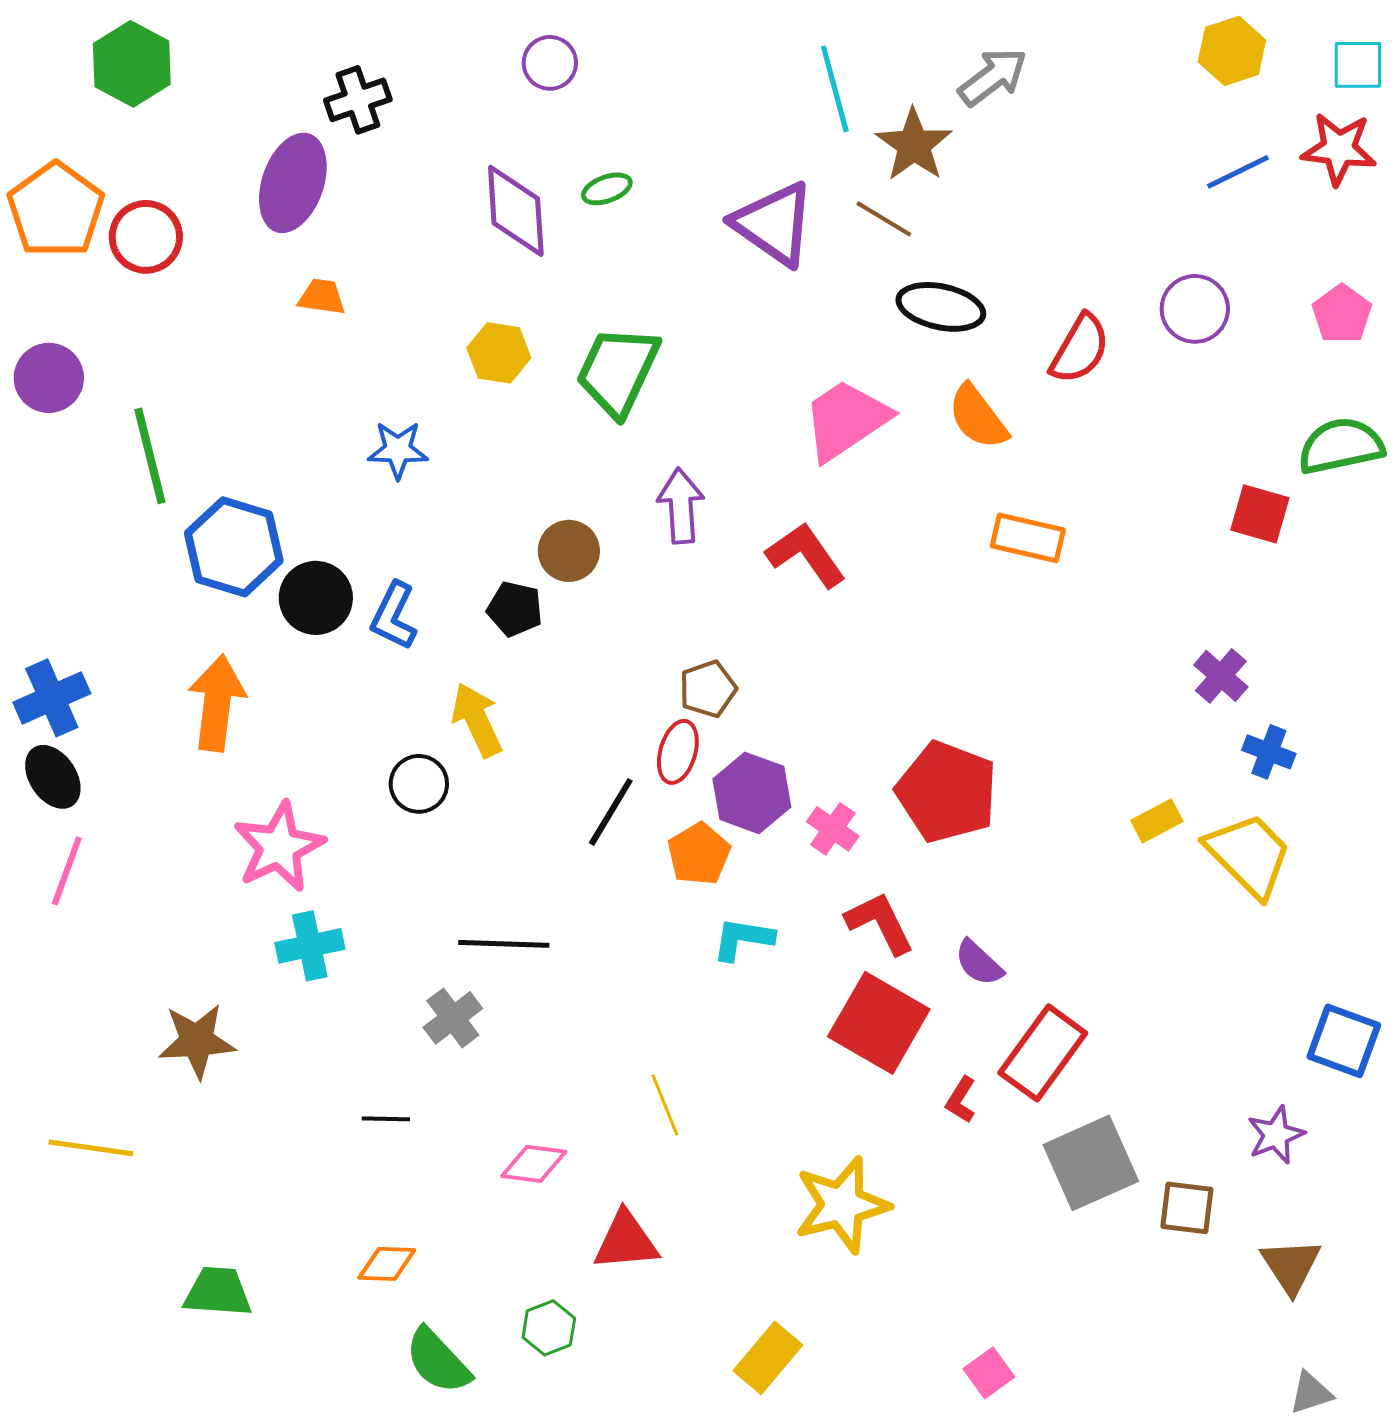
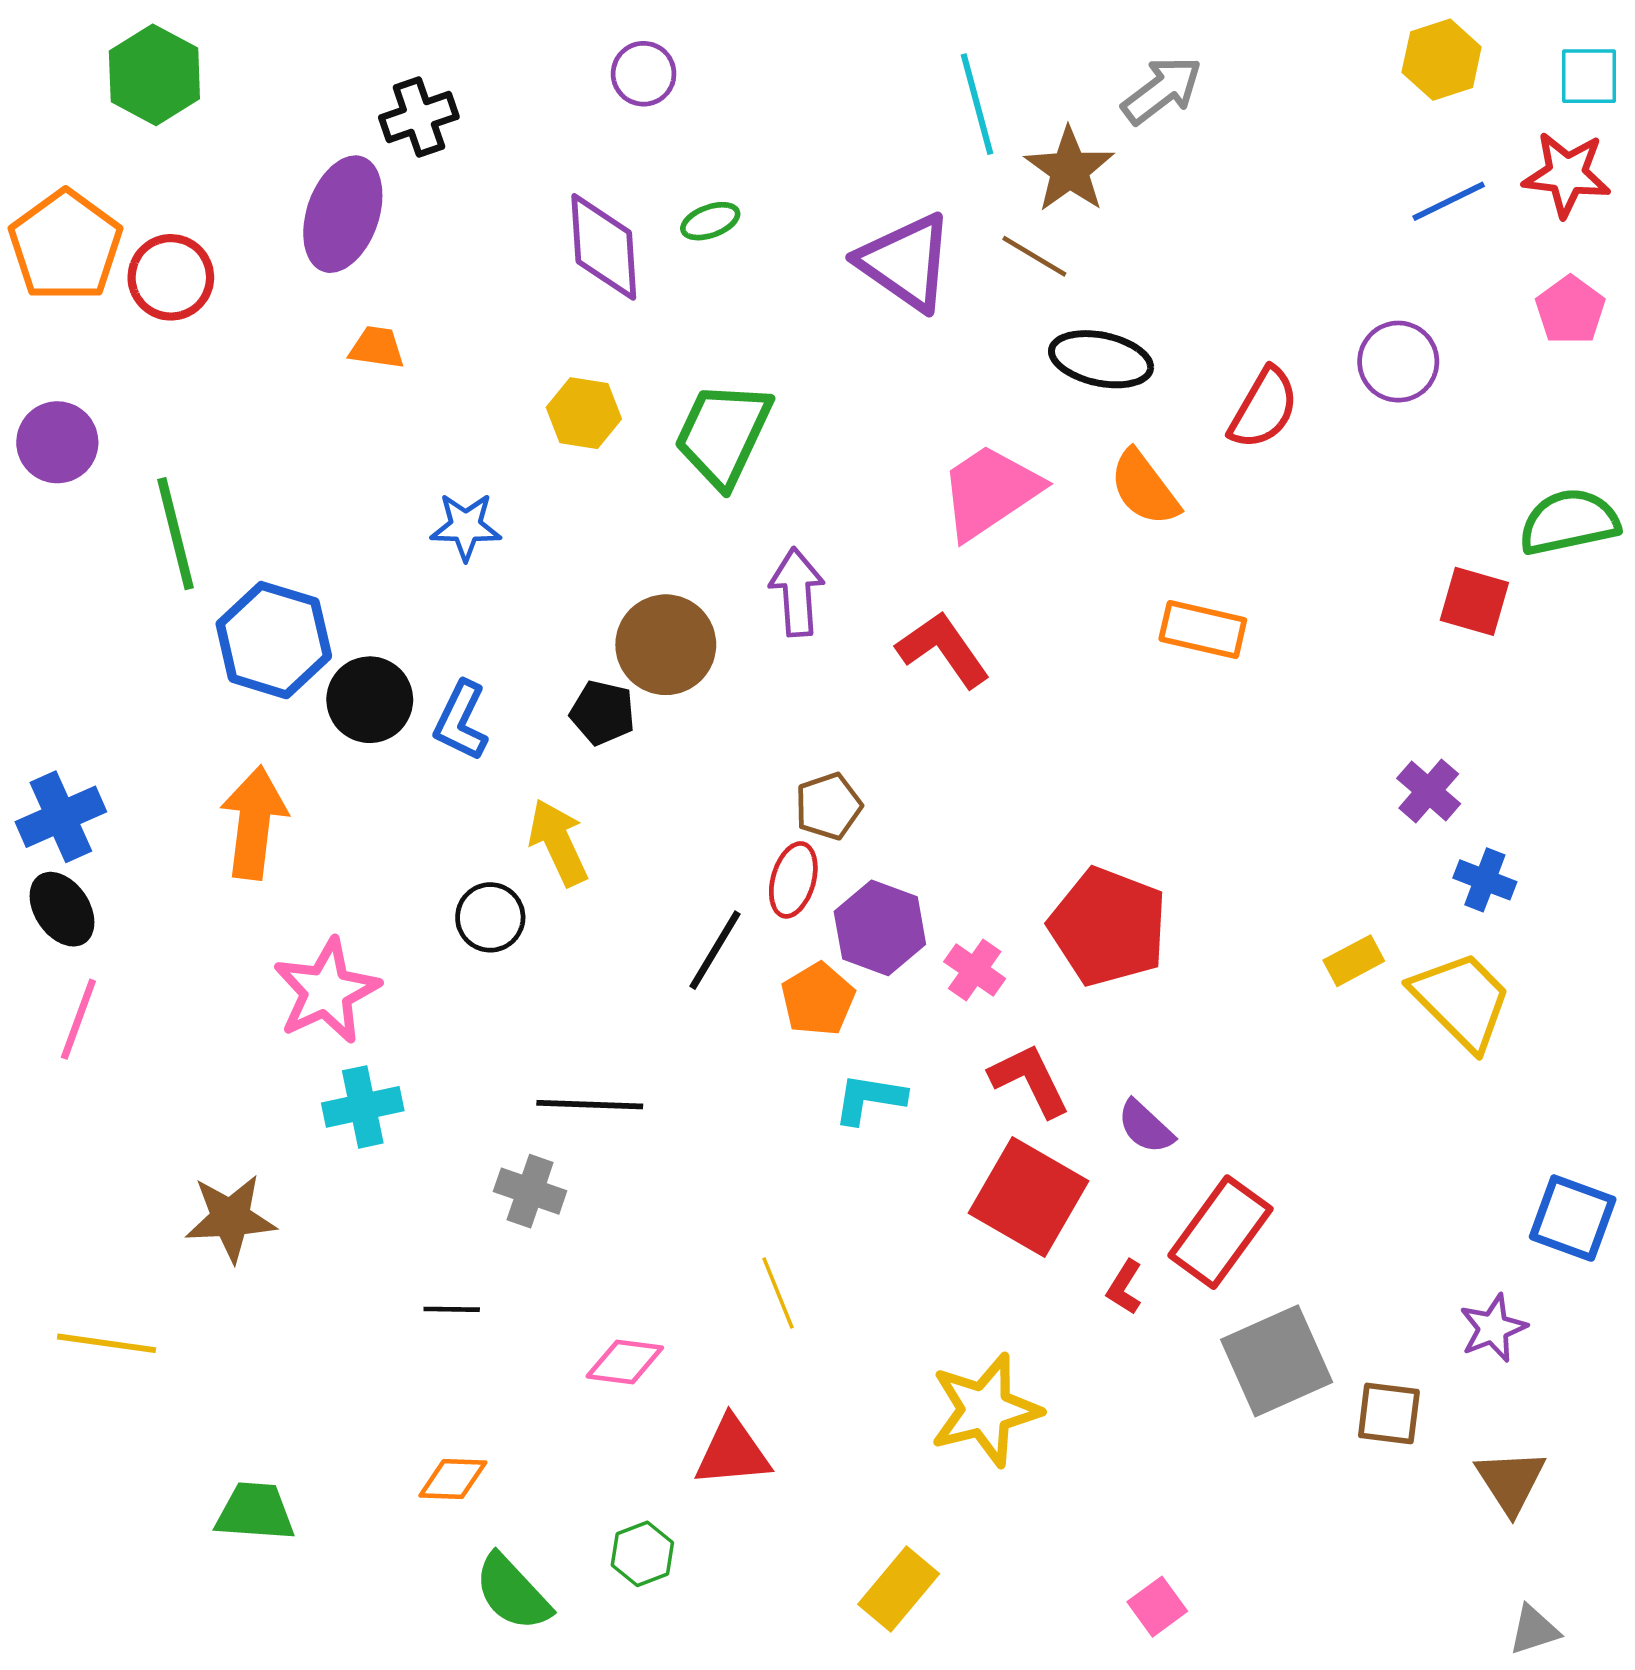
pink pentagon: (1342, 314) -> (1570, 310), moved
brown circle: (569, 551) -> (666, 645), size x1.4
gray cross: (453, 1018) -> (530, 1191), turned -34

